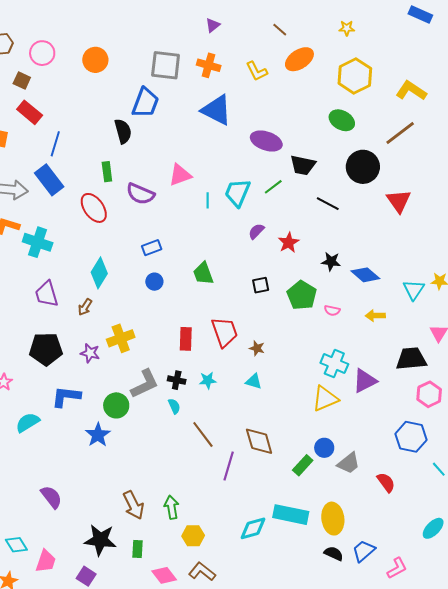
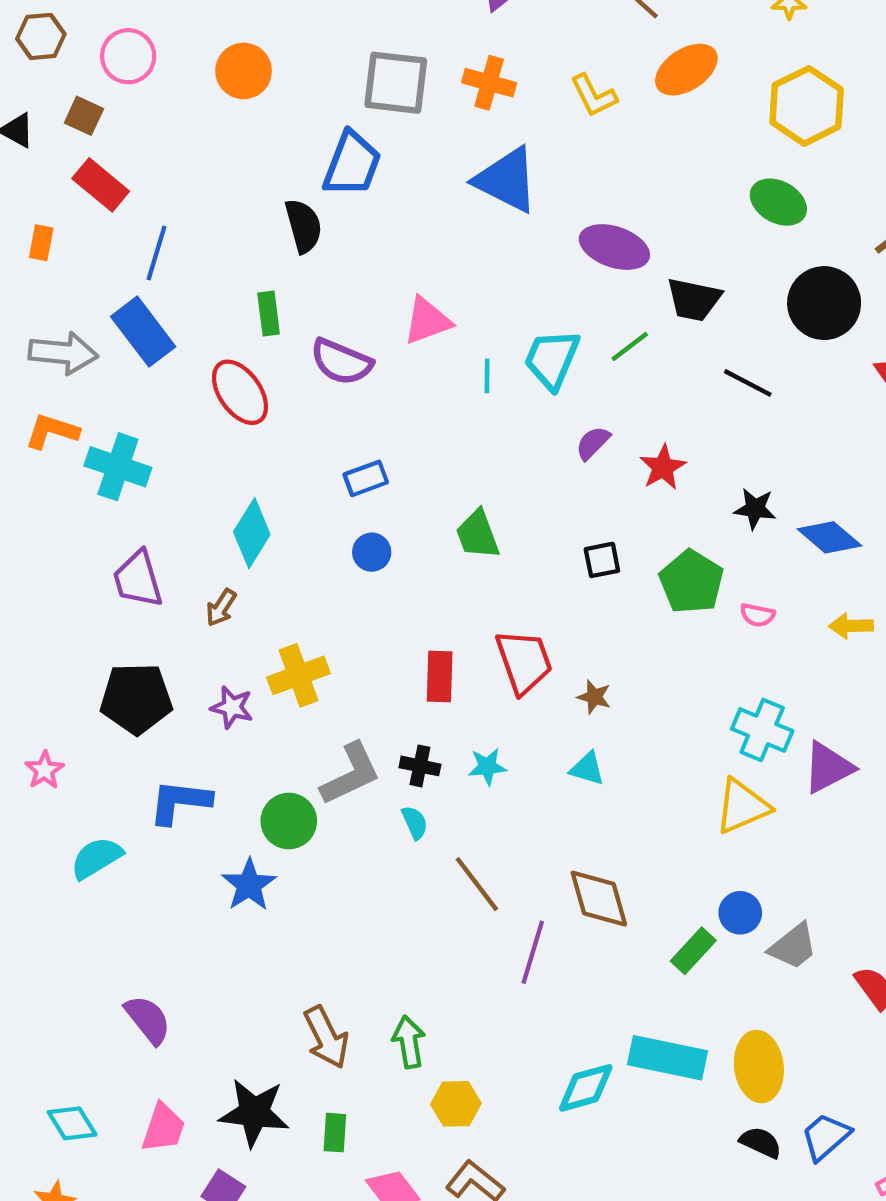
pink trapezoid: (46, 561) -> (163, 1128), moved

